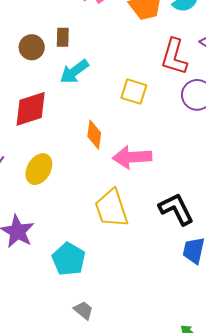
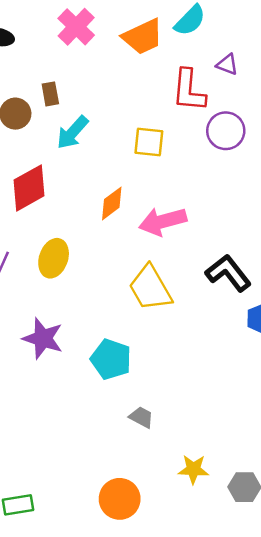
orange diamond: (94, 135) -> (112, 203), turned 56

